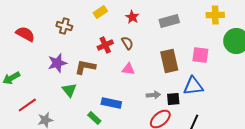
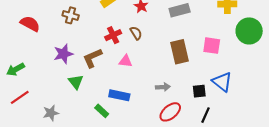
brown L-shape: (85, 67) -> (92, 58), turned -35
pink triangle: (128, 69) -> (126, 61), moved
blue triangle: (193, 86) -> (222, 82), moved, turned 45
black square: (173, 99) -> (199, 91), moved
red line: (27, 105) -> (20, 97), moved

